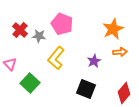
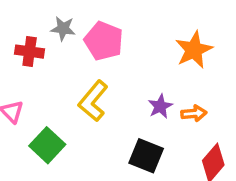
red cross: (20, 30) -> (30, 52), turned -35
gray star: (39, 36) -> (63, 29), moved
orange arrow: (120, 52) -> (194, 113), moved

